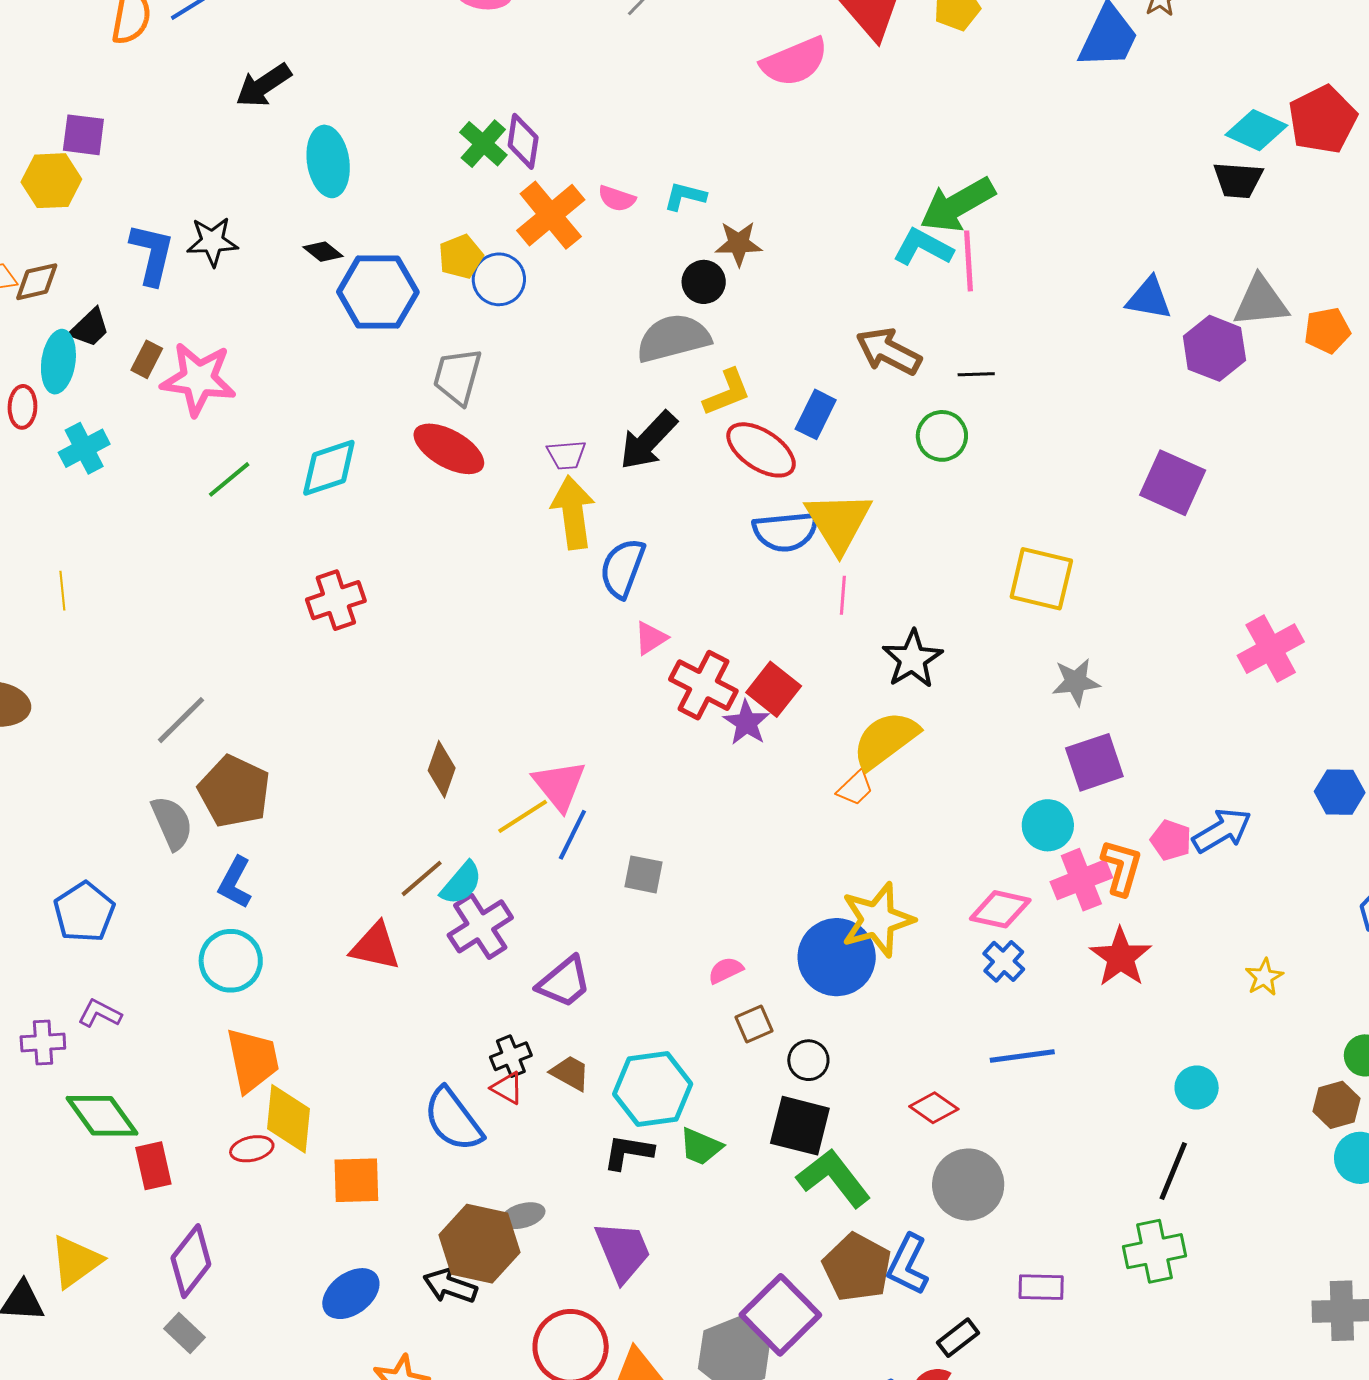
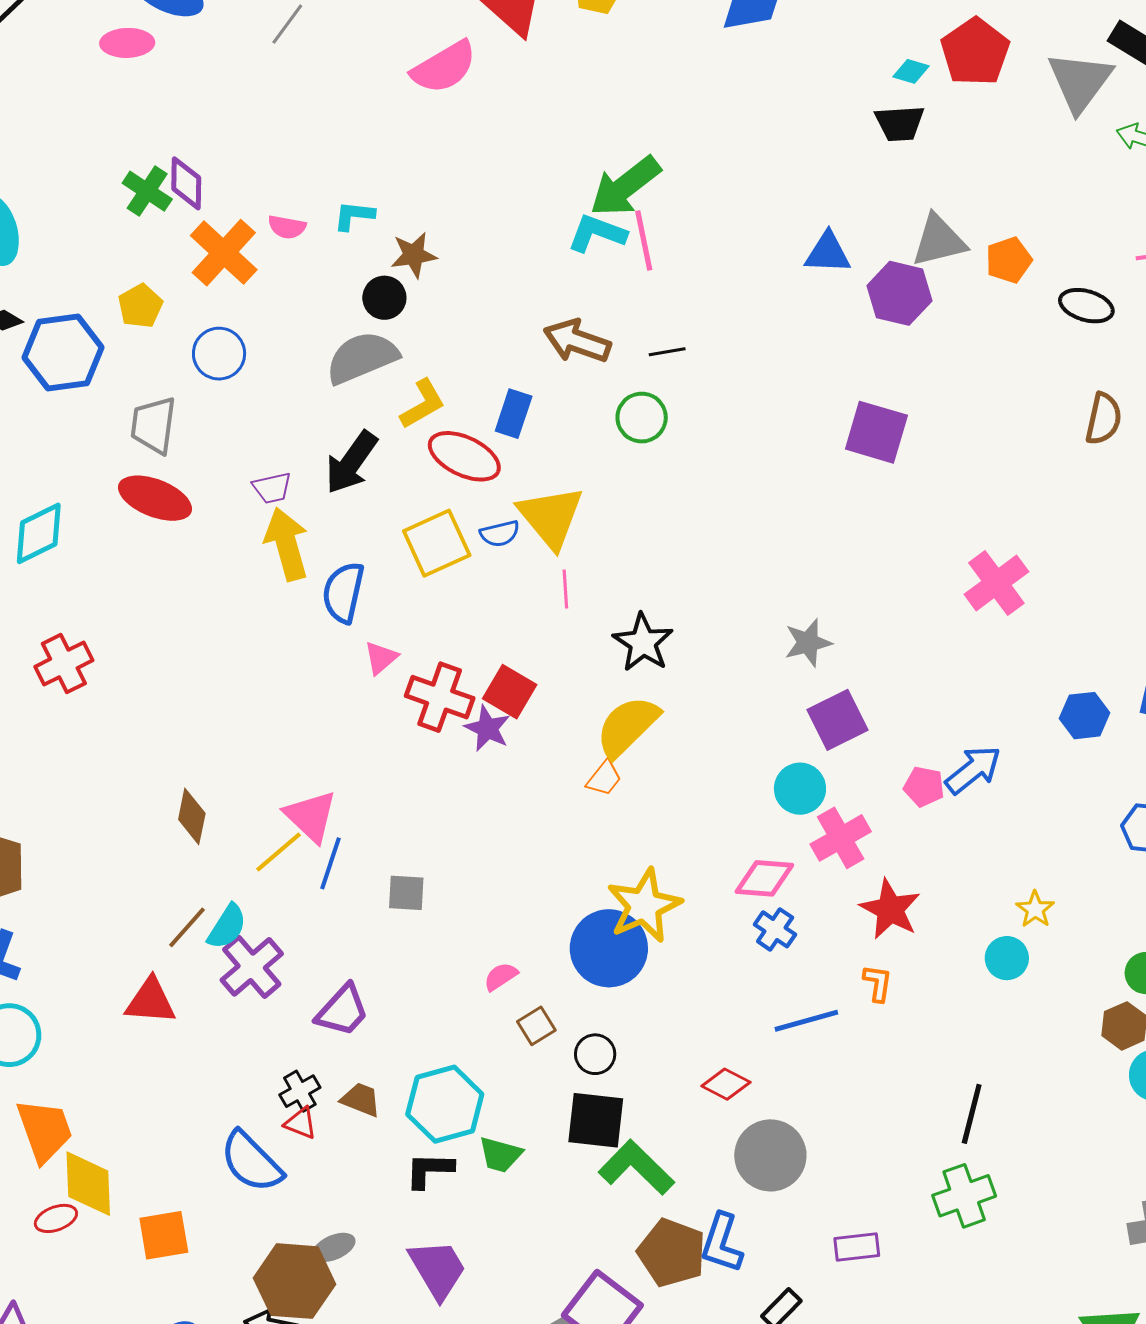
cyan diamond: (1256, 130) -> (911, 71), size x0.6
blue circle: (499, 279) -> (219, 354), moved
blue semicircle: (786, 531) -> (500, 534), size x0.6
yellow square: (1041, 579) -> (437, 543), moved, turned -30
orange L-shape: (1122, 867) -> (878, 983), moved, size x0.7
cyan circle: (1197, 1087) -> (1007, 958), moved

